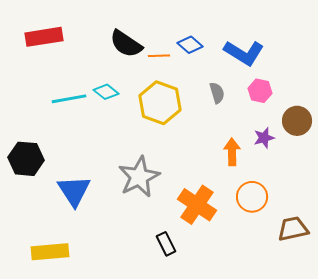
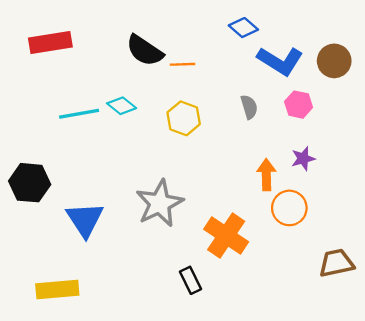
blue diamond: (190, 45) -> (243, 28), moved
yellow hexagon: (160, 103) -> (184, 118), size x0.7
brown circle: (297, 121) -> (334, 61), moved
orange circle: (252, 197) -> (289, 208), moved

